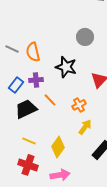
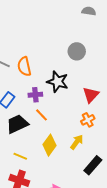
purple cross: (36, 80) -> (35, 95), moved
orange cross: (79, 105) -> (88, 120), moved
yellow diamond: (58, 147) -> (49, 145), moved

